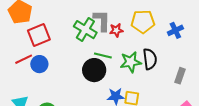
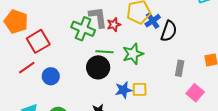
blue cross: (175, 30) -> (153, 21), moved
black semicircle: (150, 59) -> (169, 31), moved, turned 35
blue circle: (39, 64) -> (51, 76), moved
gray rectangle: (180, 76) -> (180, 68), moved

